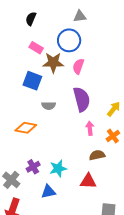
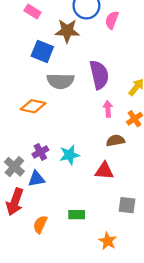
pink rectangle: (36, 48) -> (33, 11), moved
pink semicircle: (78, 66) -> (112, 20), moved
gray semicircle: (49, 106) -> (60, 81), size x1.6
blue triangle: (48, 192) -> (36, 179), moved

